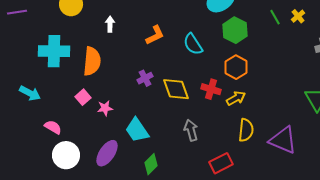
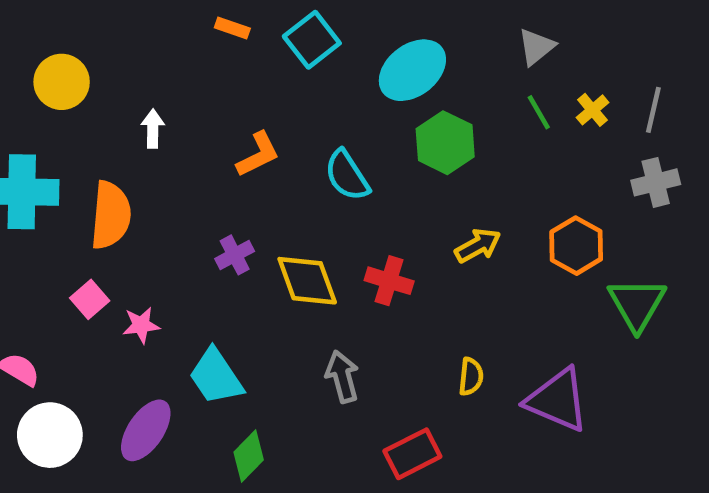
orange hexagon: (236, 67) -> (576, 246), moved
yellow arrow: (236, 98) -> (478, 246), moved
yellow semicircle: (246, 130) -> (471, 377), size x0.7

